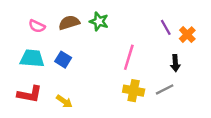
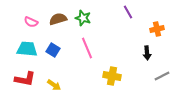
purple line: (166, 27) -> (128, 12), moved
orange cross: (187, 35) -> (157, 29), turned 32
pink line: (129, 57) -> (87, 48), moved, turned -40
gray line: (165, 89) -> (162, 76), moved

